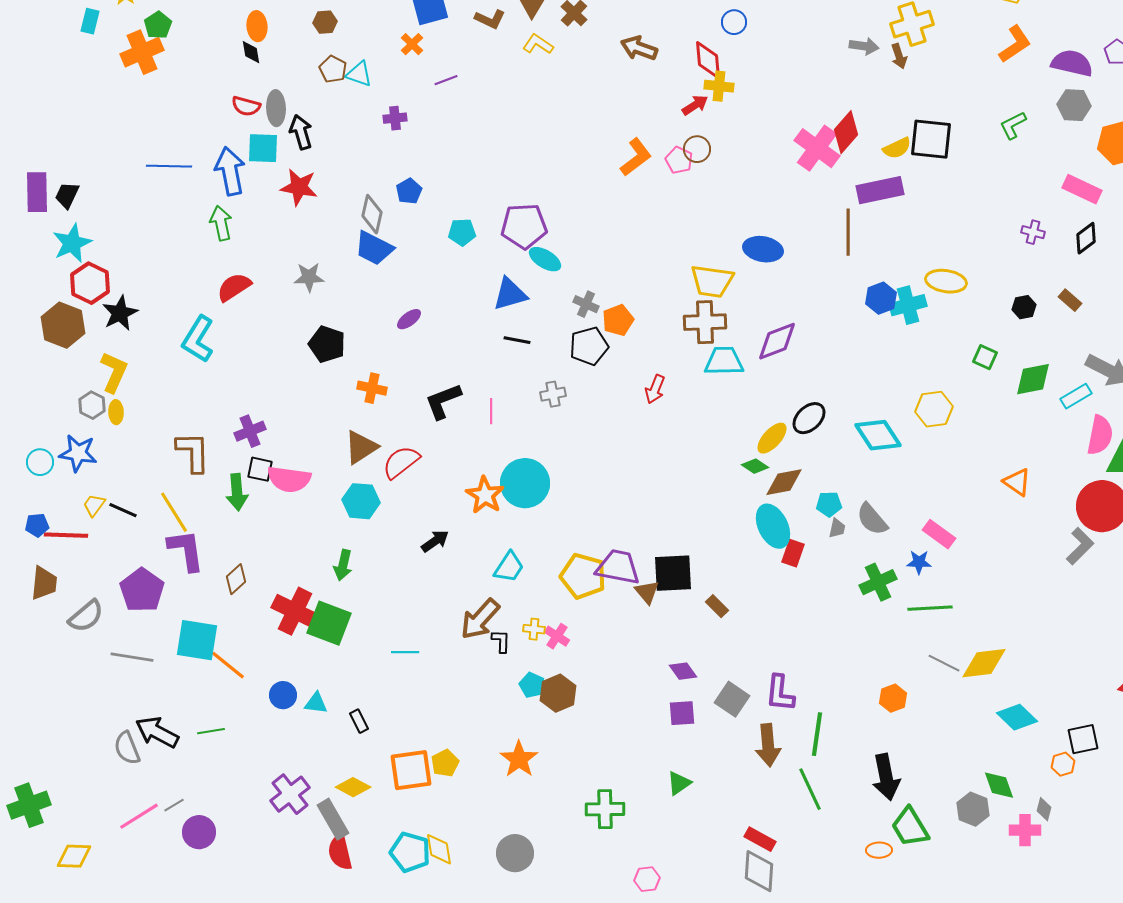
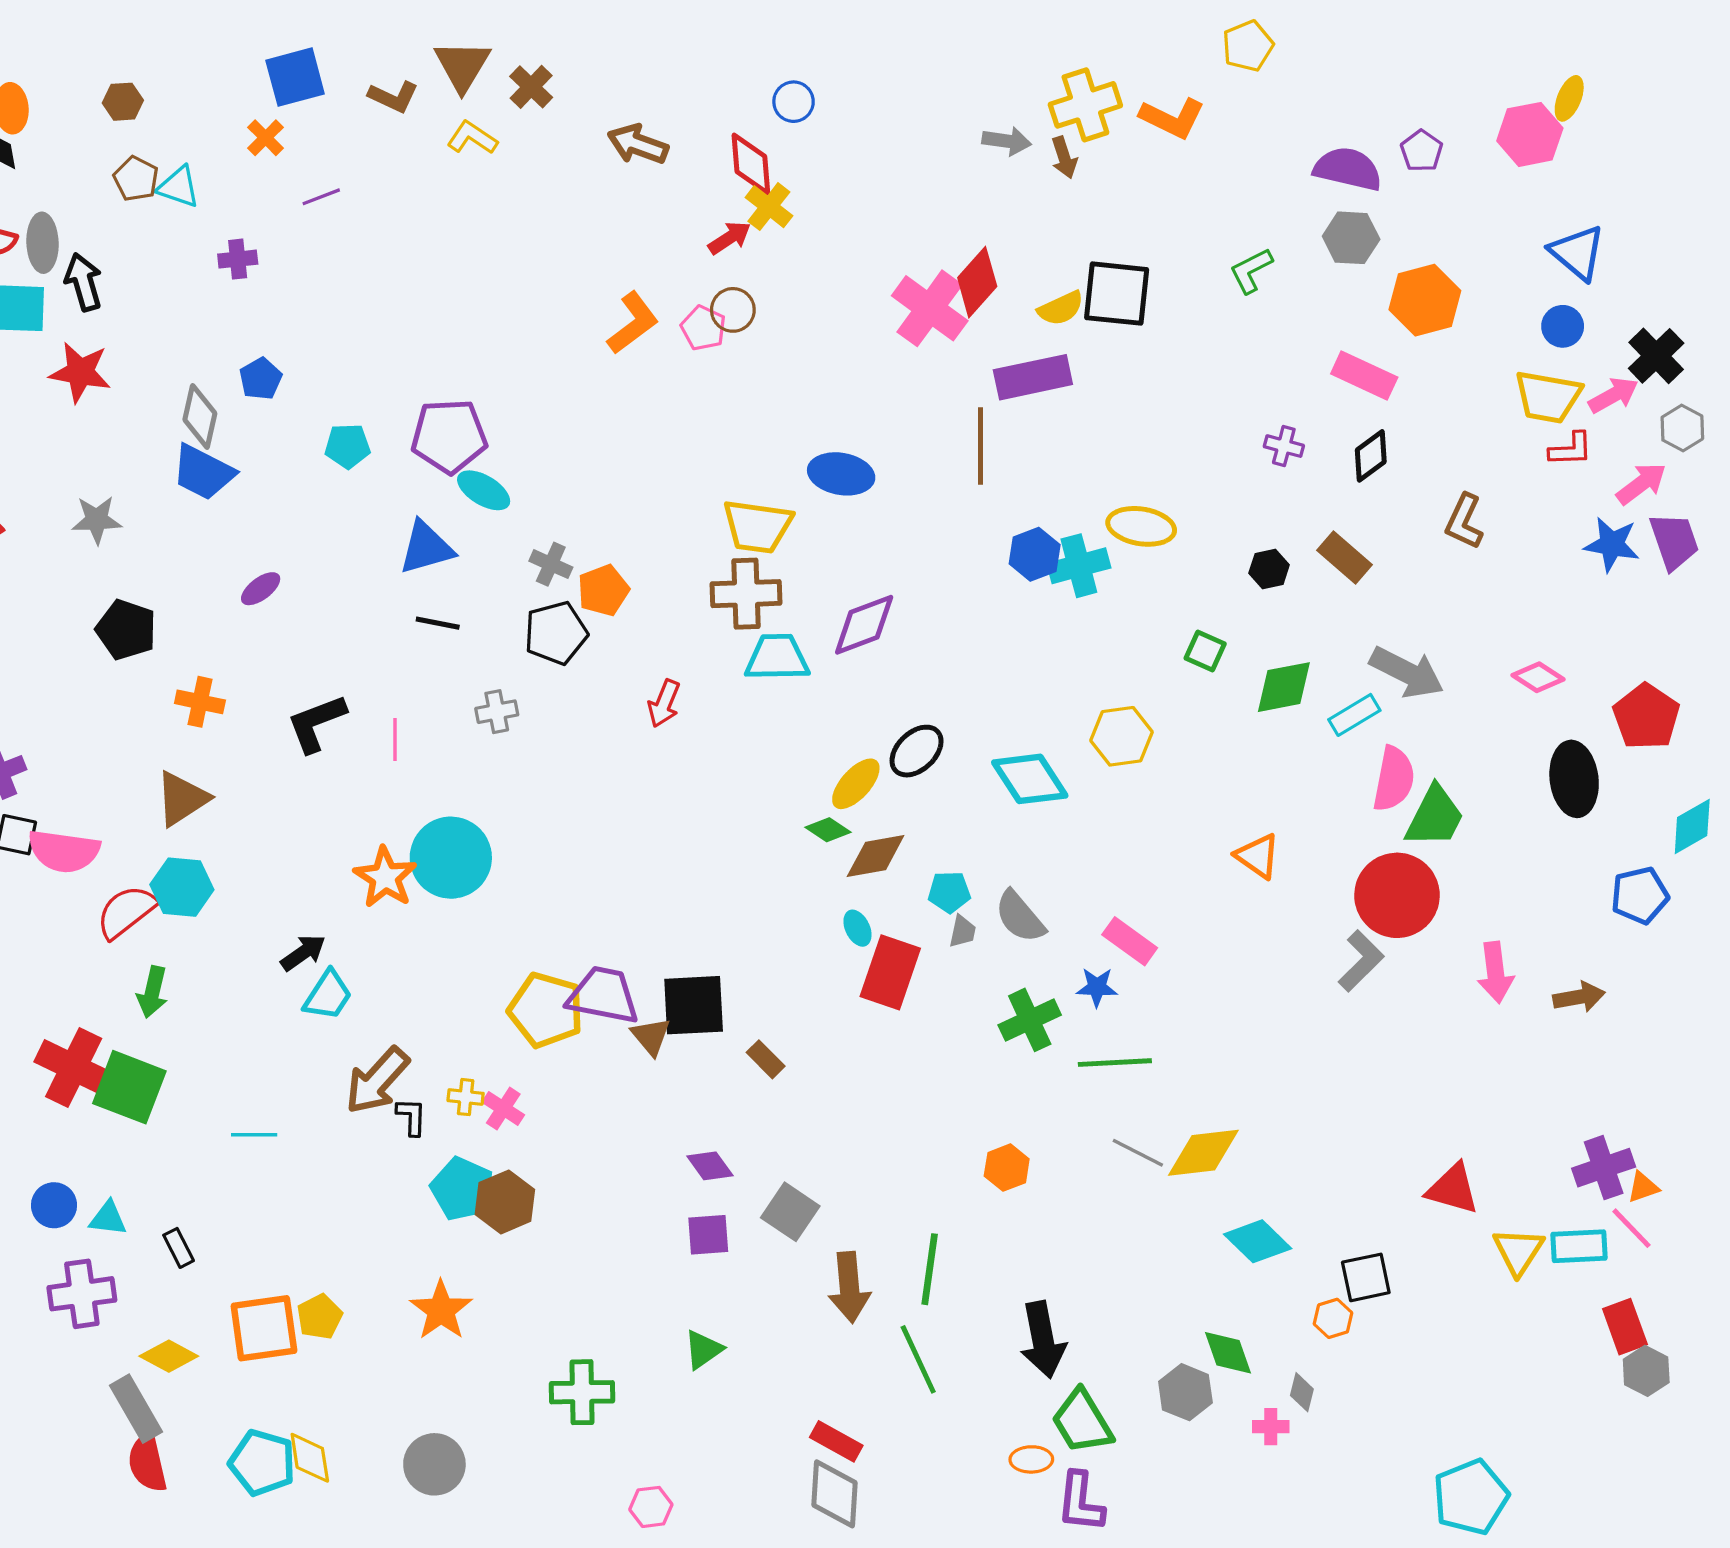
orange L-shape: (1015, 44) -> (1172, 118), moved, turned 60
yellow cross: (719, 86) -> (769, 207), turned 32
brown rectangle: (1070, 300) -> (1345, 558), size x1.4
red semicircle: (401, 462) -> (126, 912), moved
cyan ellipse: (773, 526) -> (857, 928), size x0.5
red rectangle: (793, 553) -> (890, 972), size x1.6
cyan trapezoid: (509, 567) -> (328, 995), moved
cyan pentagon: (532, 685) -> (462, 1189), size x1.5
purple L-shape: (780, 693) -> (1081, 1502), moved
orange hexagon: (893, 698) -> (1007, 1168), moved
purple cross: (290, 794) -> (82, 1294), moved, turned 30
pink cross: (1025, 830) -> (1271, 1427), size x0.7

